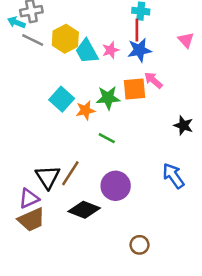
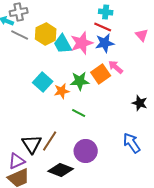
red line: (137, 30) -> (103, 27), turned -66
pink star: (111, 50) -> (82, 43), size x1.6
orange square: (134, 89) -> (101, 74), turned -30

